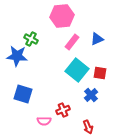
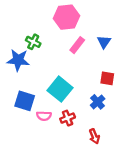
blue triangle: (97, 39) -> (104, 42), turned -32
cyan square: (77, 70) -> (60, 89), moved
pink semicircle: (44, 121) -> (44, 116), moved

